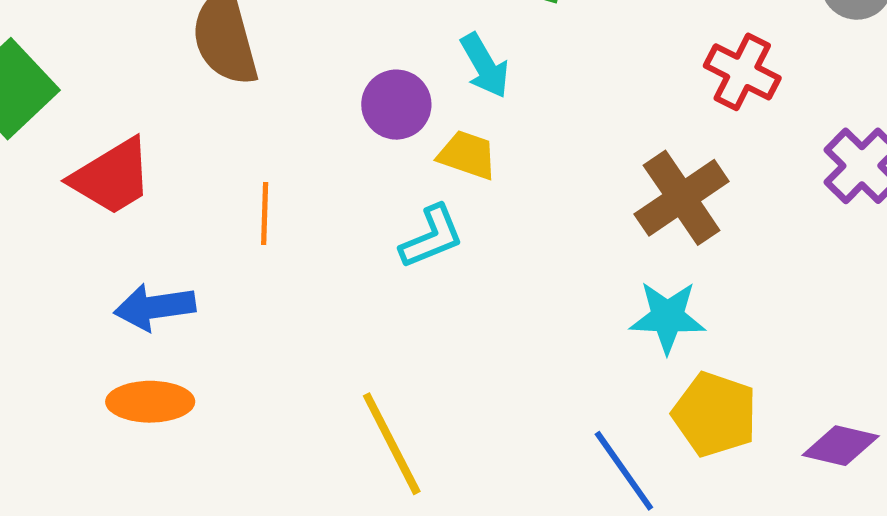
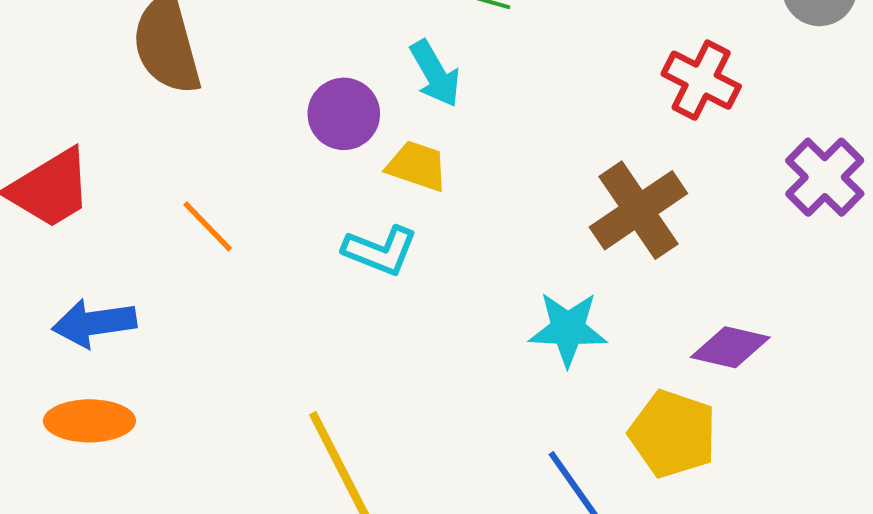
orange line: (265, 213) -> (208, 226), turned -46
cyan L-shape: (432, 237) -> (380, 251), turned 44
cyan star: (667, 317) -> (568, 329), moved
purple diamond: (841, 446) -> (730, 347), moved

